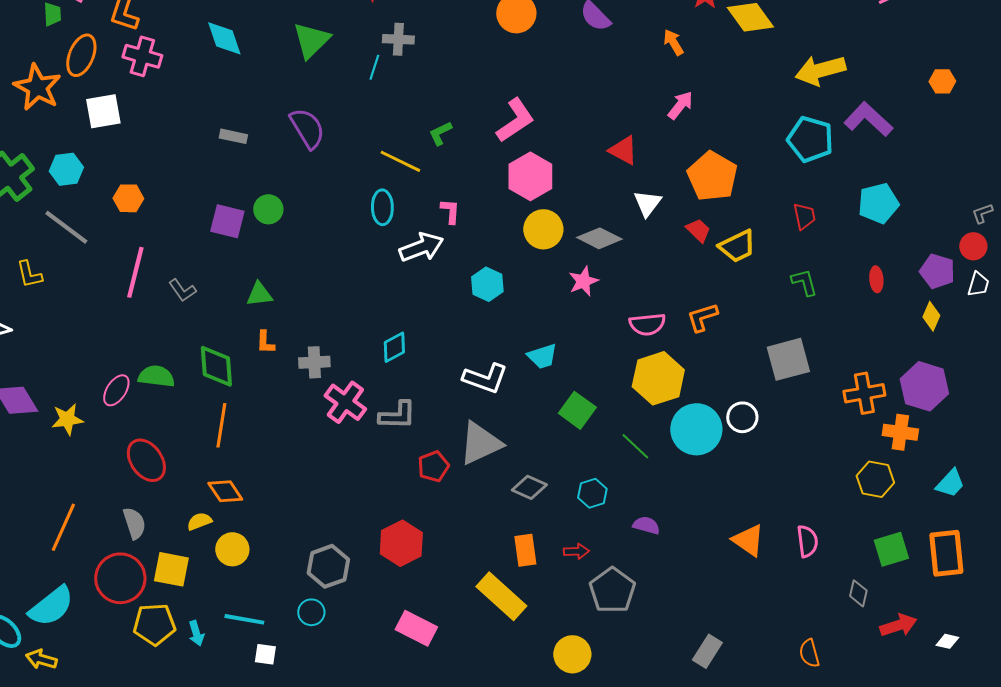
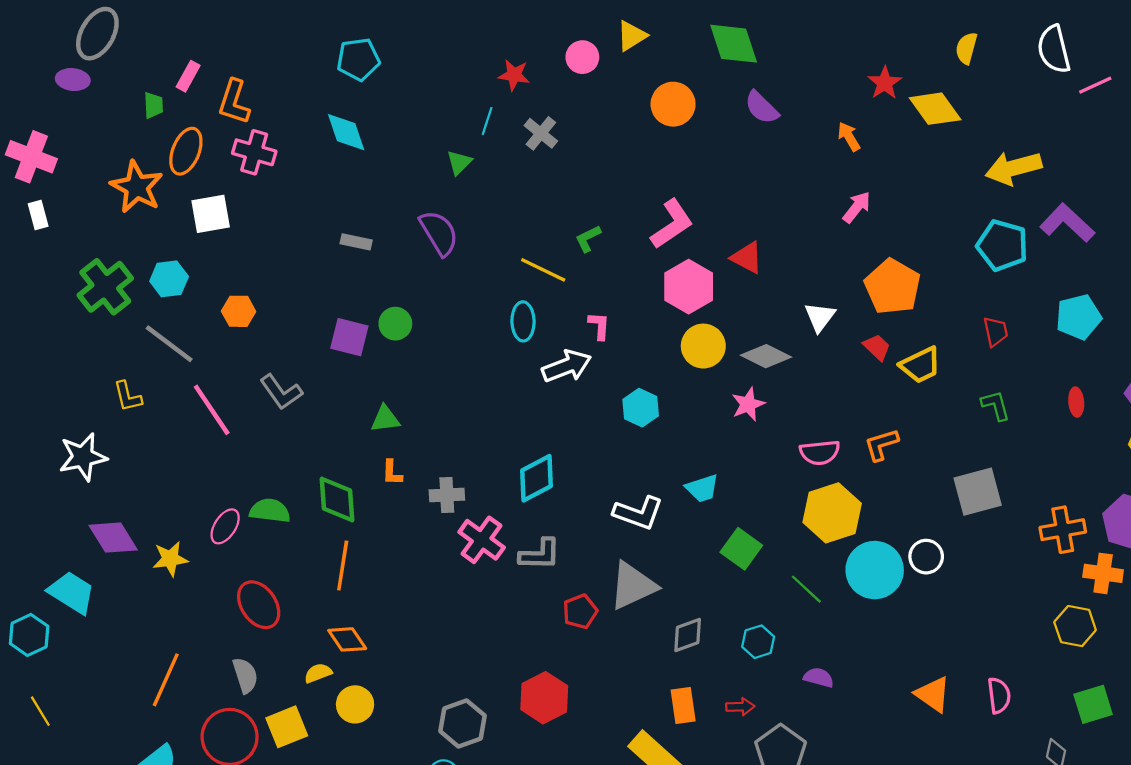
gray cross: (398, 39) -> (541, 133), turned 36
green triangle: (311, 40) -> (459, 162), moved, size x0.6
cyan line: (374, 67) -> (487, 121), moved
red triangle: (623, 150) -> (747, 258), moved
pink line: (135, 272) -> (212, 410), moved, turned -48
gray L-shape: (182, 290) -> (281, 392), moved, size x1.4
cyan diamond: (394, 347) -> (536, 478), size x1.4
gray diamond: (529, 487) -> (688, 635), turned -44
yellow square: (171, 569) -> (287, 727), turned -33

